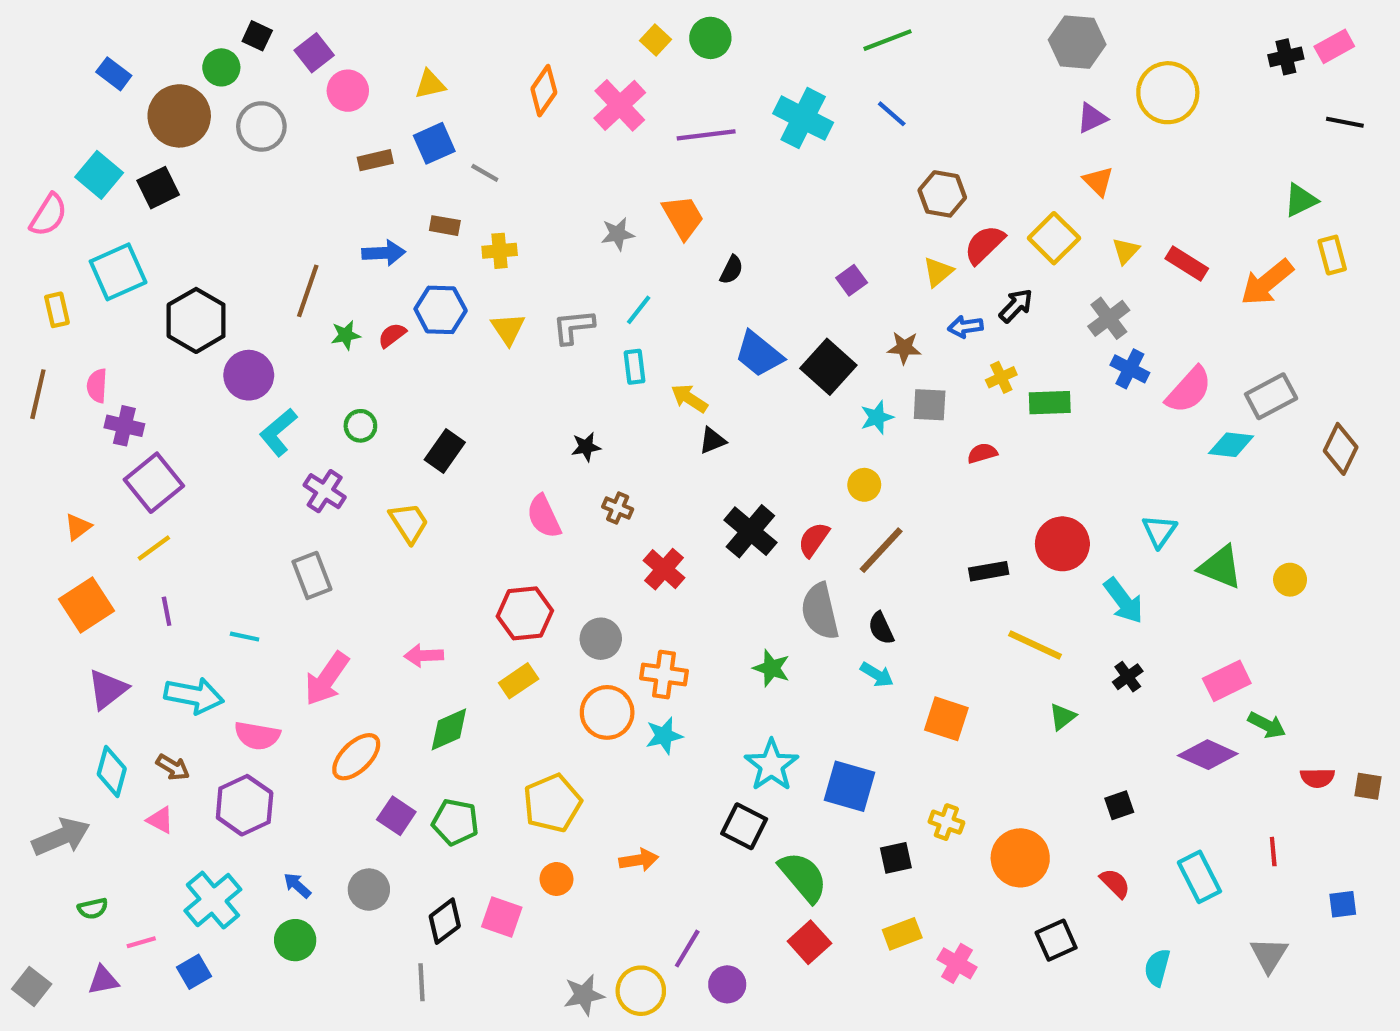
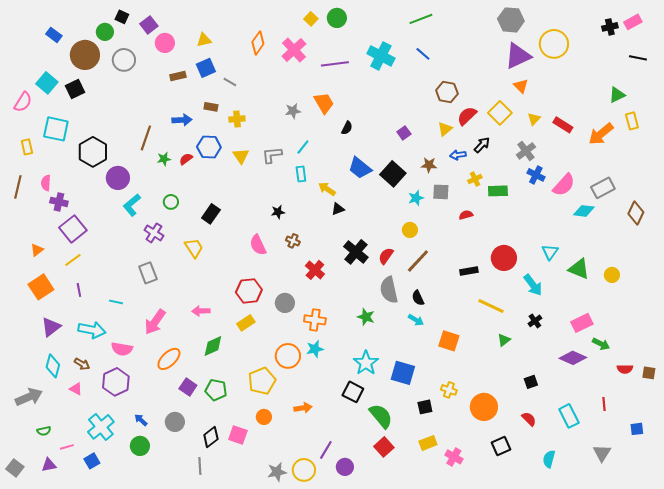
purple triangle: (1092, 118) -> (518, 56), size x1.8
cyan square: (118, 272) -> (56, 129), turned 36
orange circle: (607, 712) -> (288, 356), moved

